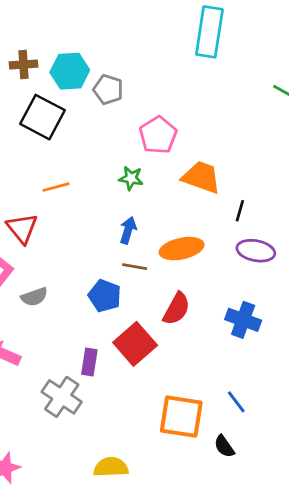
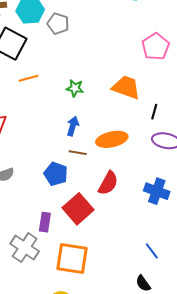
pink pentagon: (158, 135) -> (156, 47), moved
orange line: (56, 187) -> (29, 78), moved
orange square: (181, 417) -> (72, 258), moved

